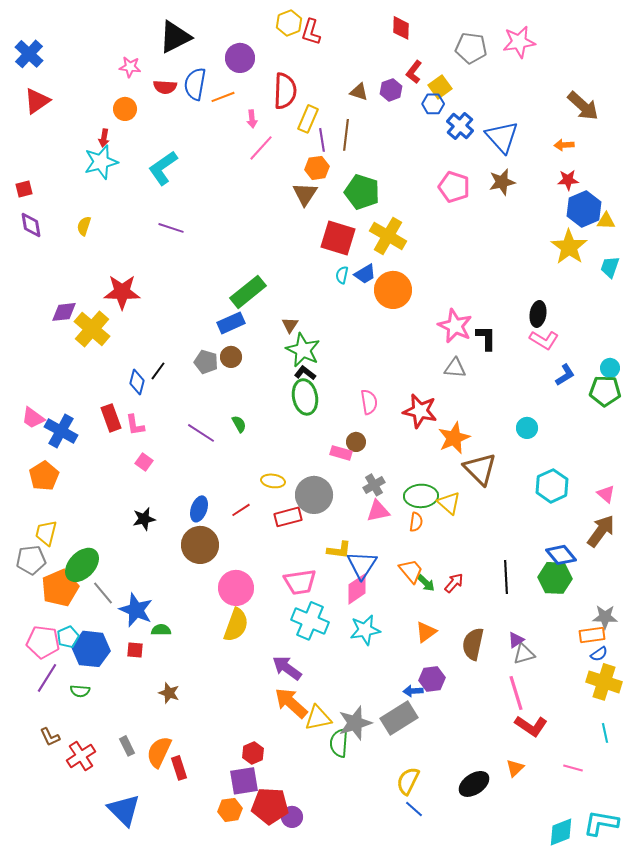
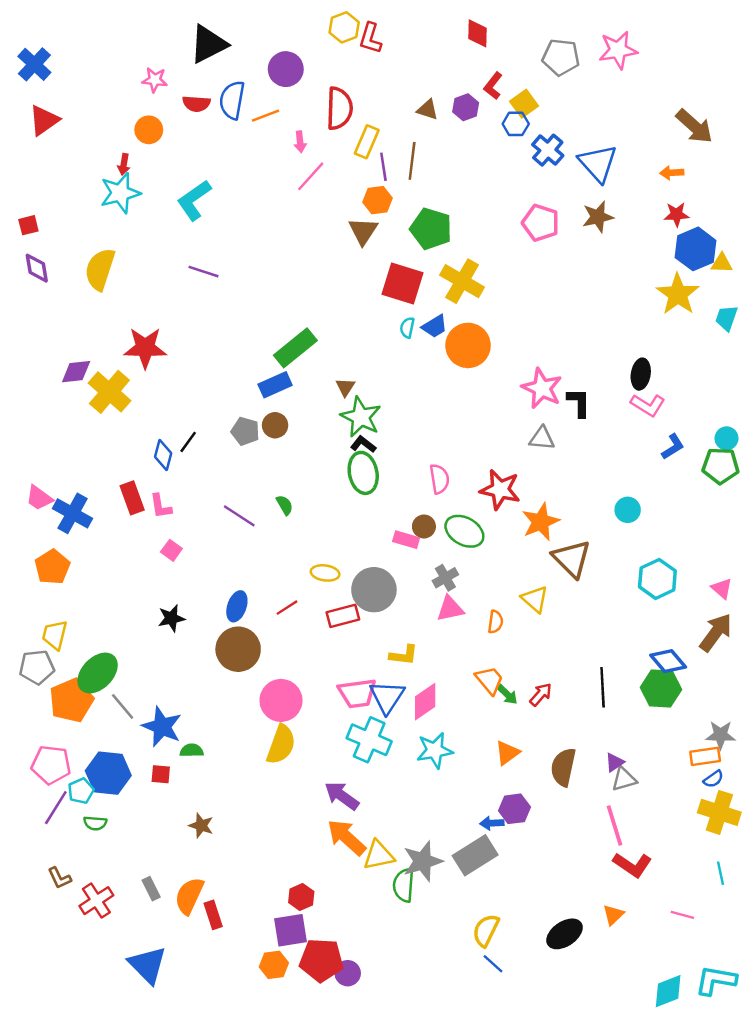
yellow semicircle: (84, 226) -> (100, 269), size x1.8
green ellipse: (421, 496) -> (464, 531), moved, turned 32
blue triangle: (362, 565) -> (387, 697), moved
cyan pentagon: (68, 637) -> (81, 791), moved

